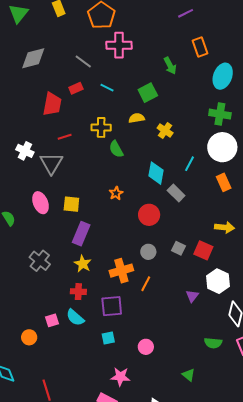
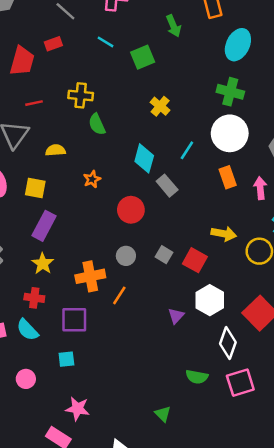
cyan line: (107, 88) -> (106, 42), moved
yellow semicircle: (137, 118) -> (55, 150), moved
pink circle: (146, 347) -> (26, 379), moved

